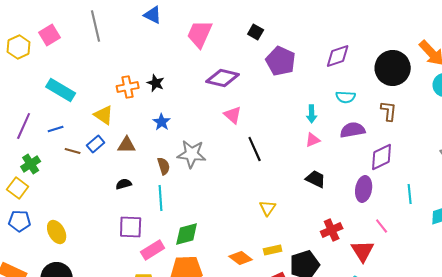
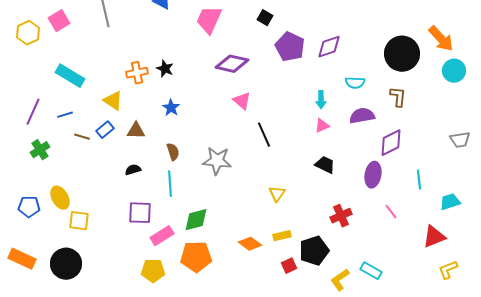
purple diamond: (338, 56) -> (329, 47), moved
gray star: (192, 154) -> (217, 161), moved
yellow square: (18, 188) -> (79, 221), moved, turned -30
yellow ellipse: (57, 232) -> (60, 198), moved
red triangle: (363, 251) -> (434, 237), moved, turned 40

